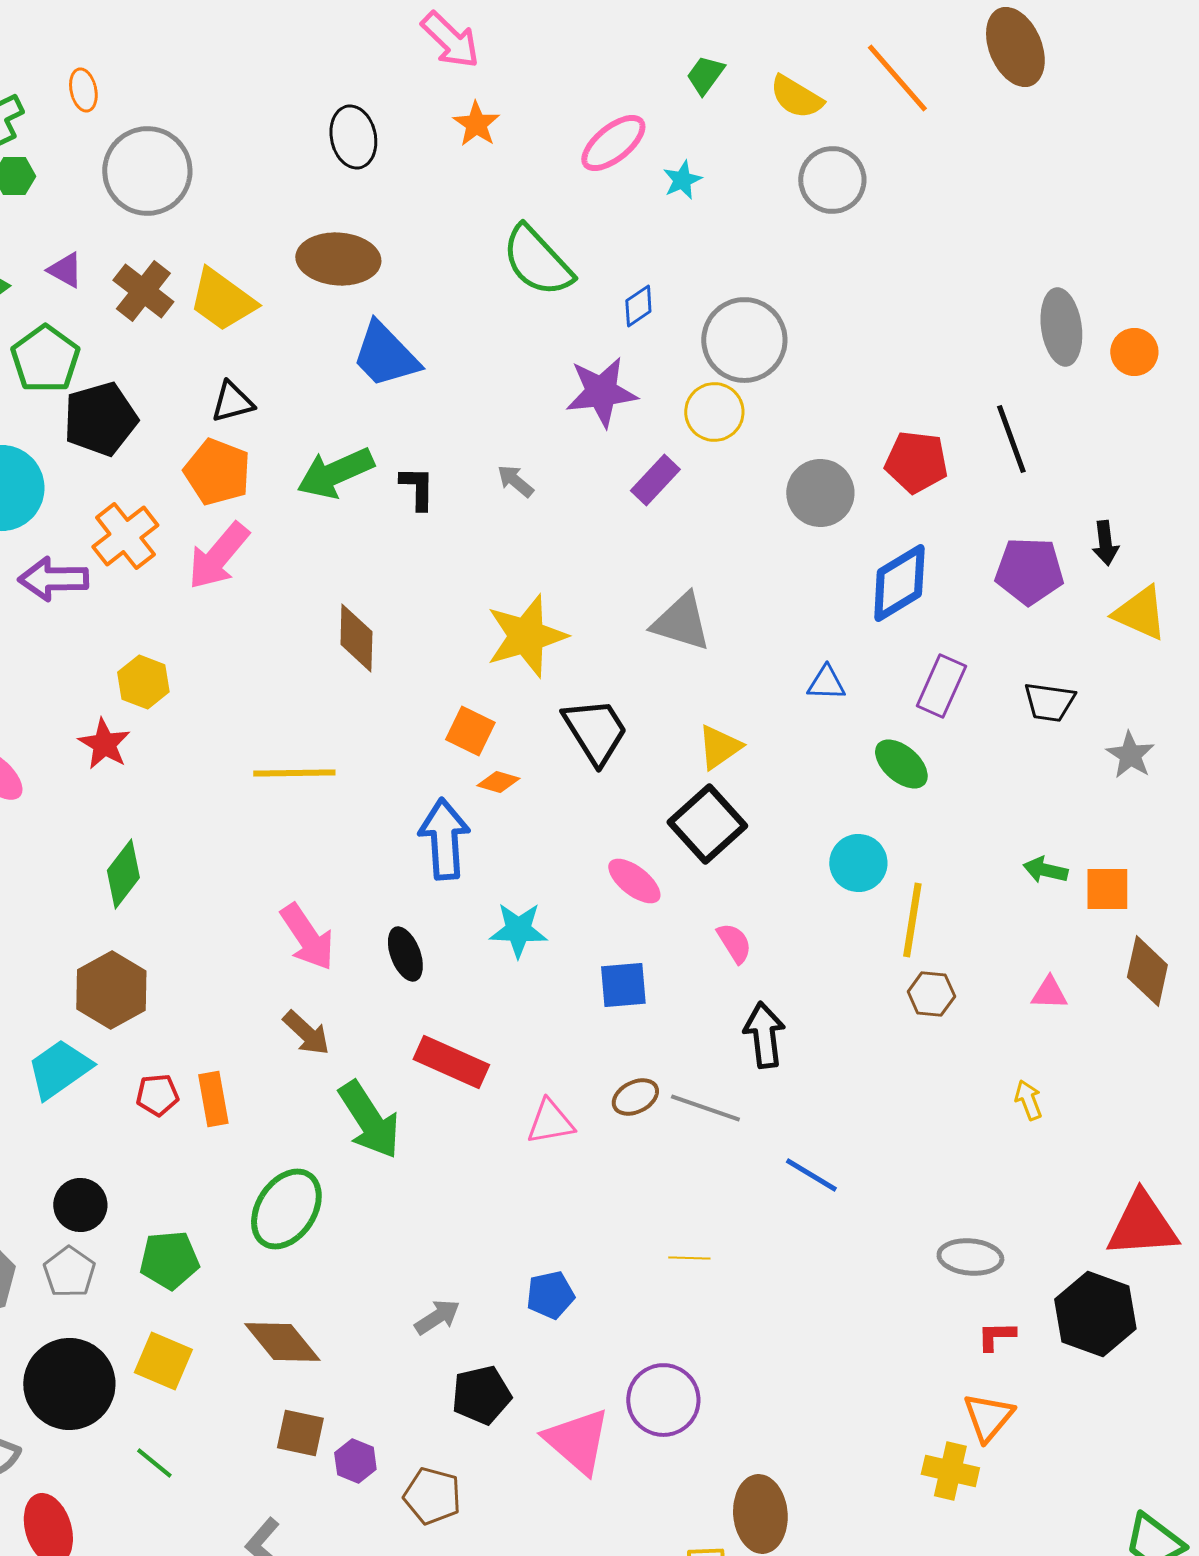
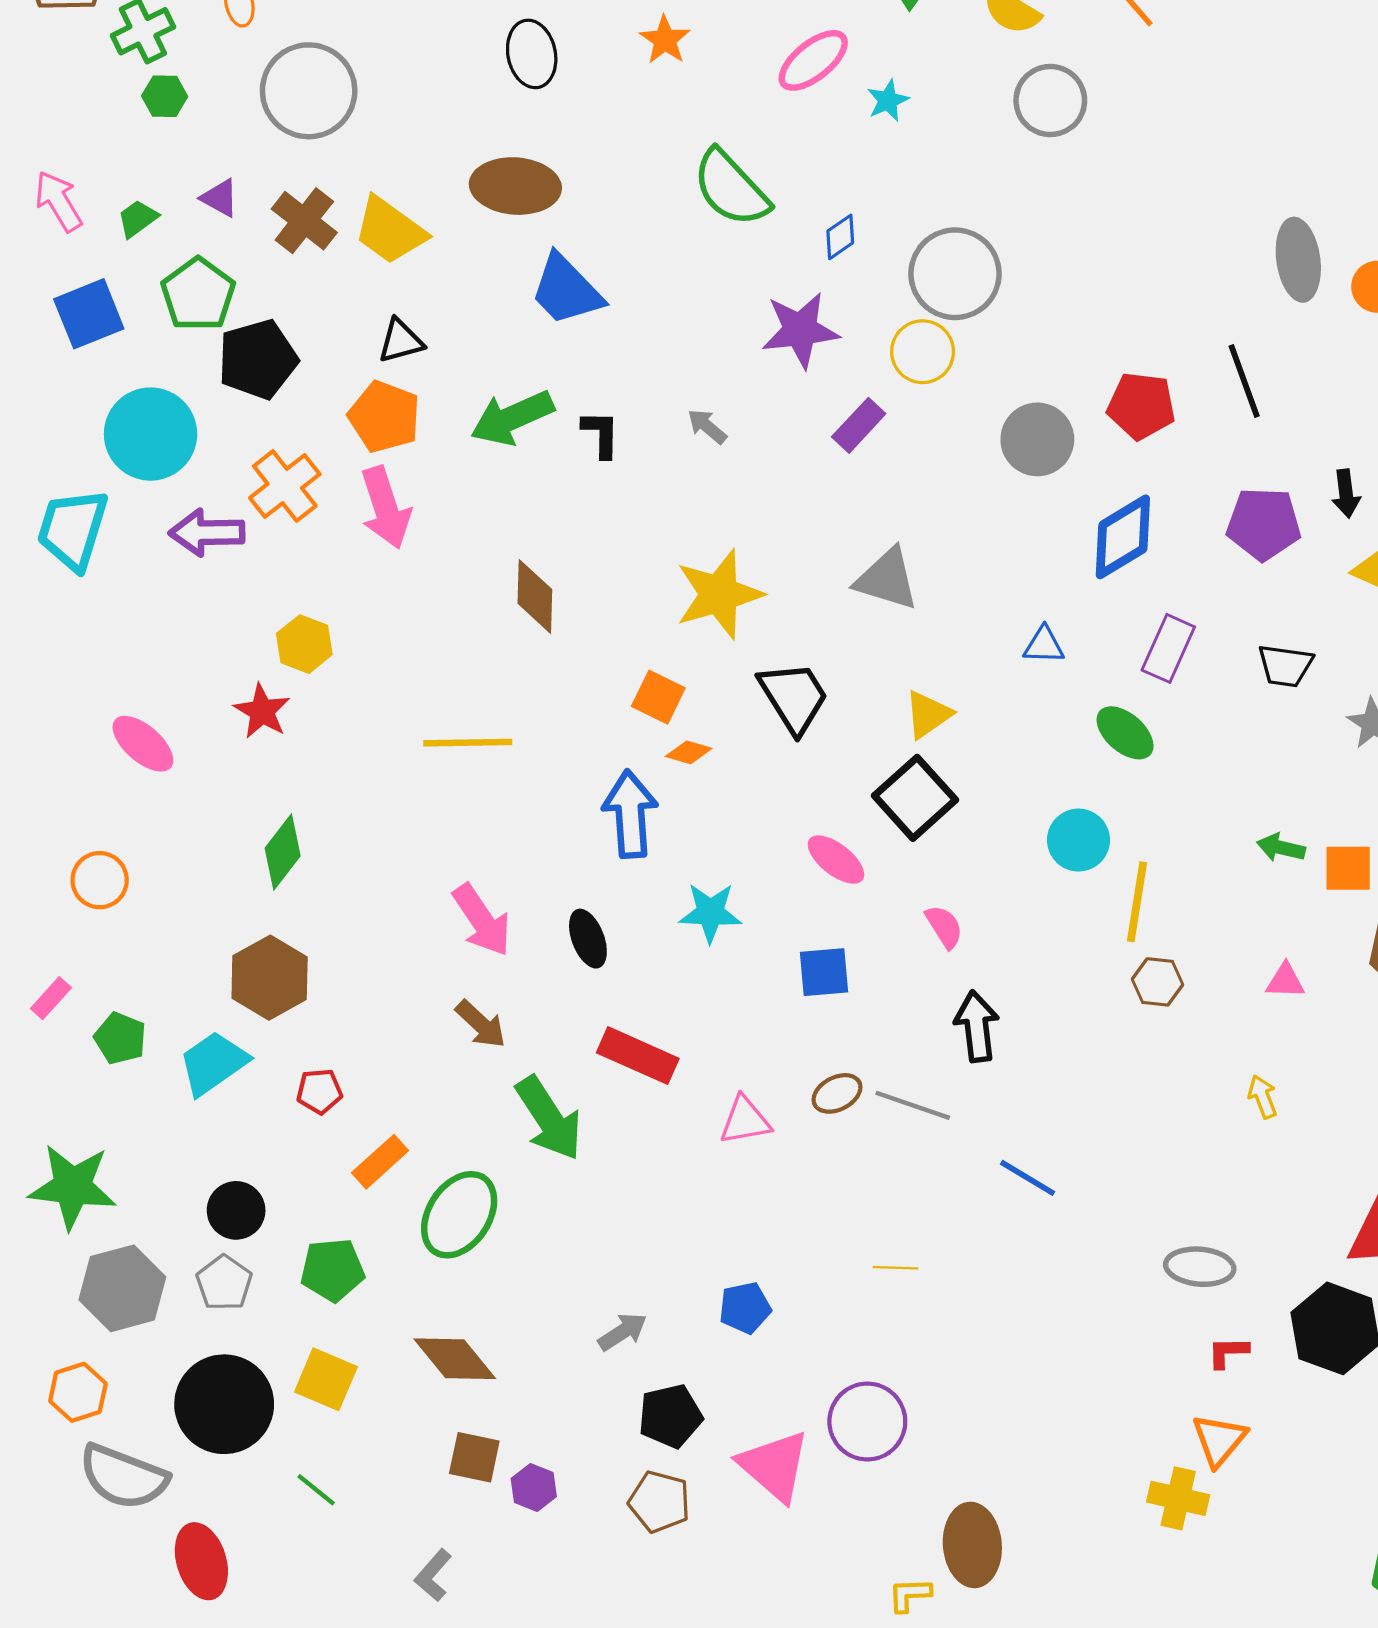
pink arrow: (218, 556) -> (385, 508), turned -58
orange rectangle: (213, 1099) -> (380, 1162), moved, turned 58
brown pentagon: (432, 1496) -> (659, 1502), moved

